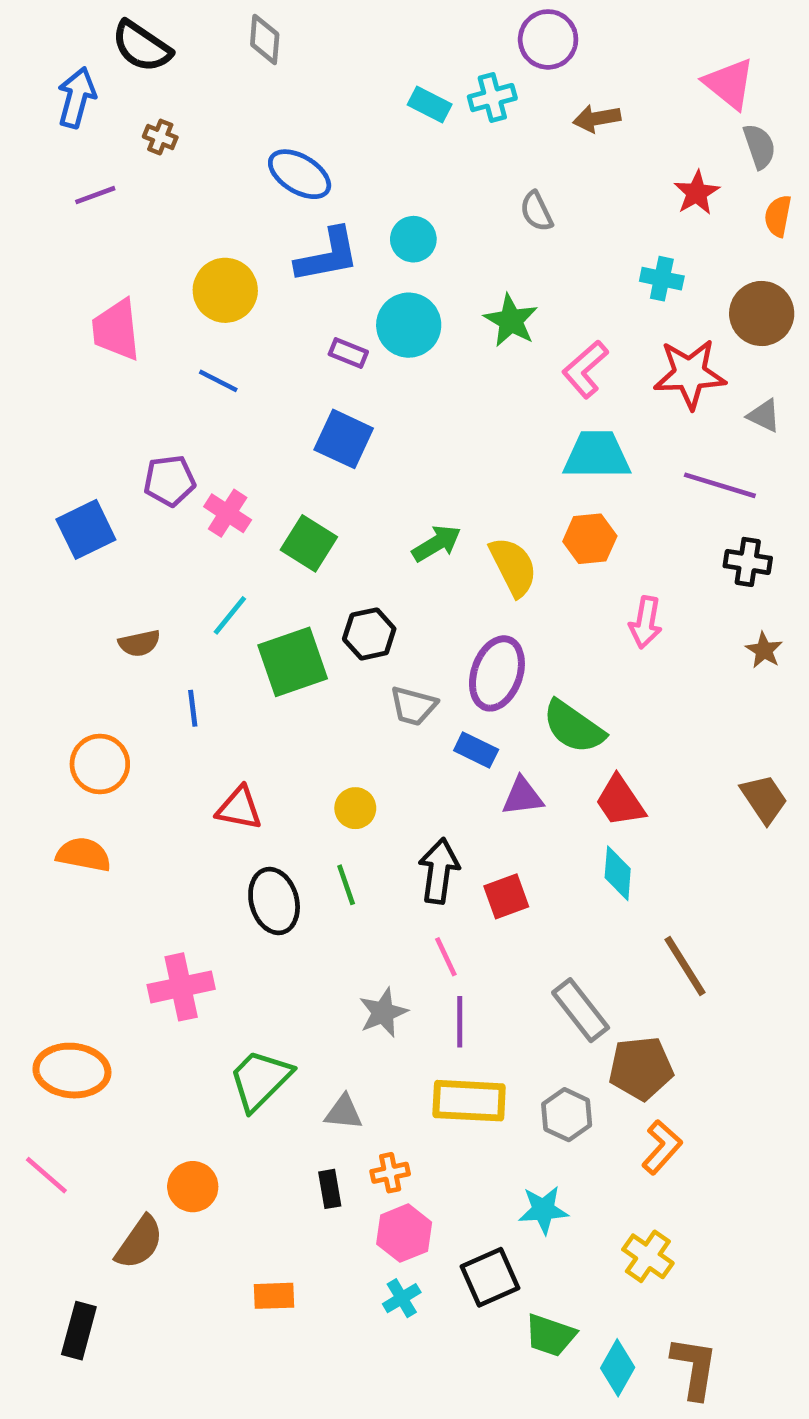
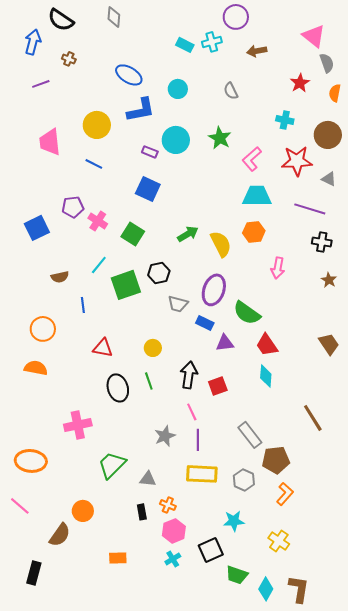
cyan circle: (413, 239) -> (178, 89), moved
brown line: (685, 966) -> (313, 418), moved
orange cross: (390, 1173) -> (168, 505), turned 35

